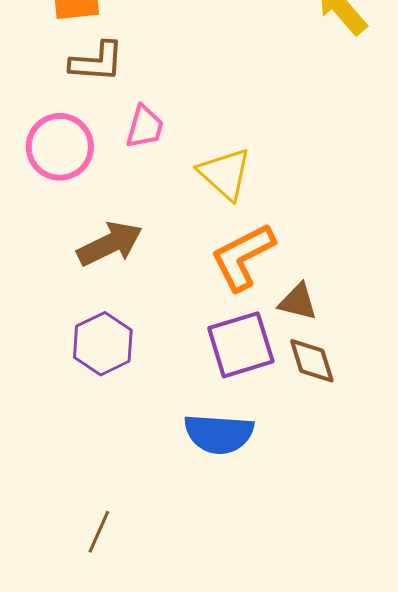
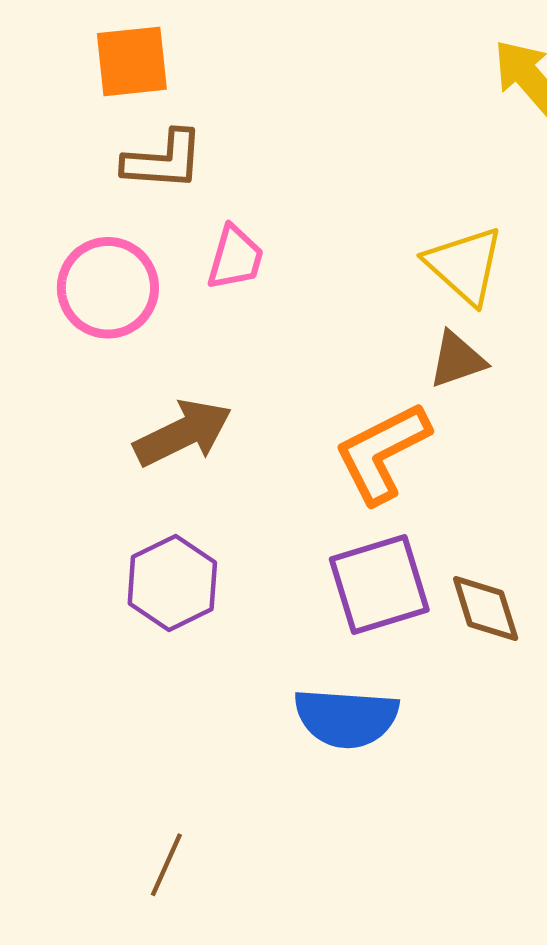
yellow triangle: (225, 174) -> (465, 265), moved
brown triangle: (298, 302) -> (457, 360), moved, turned -33

